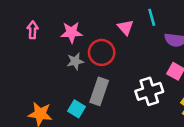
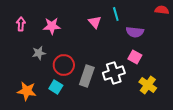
red circle: (102, 52) -> (64, 65), moved
gray star: (75, 61) -> (39, 53), moved
gray rectangle: (99, 91) -> (87, 76), moved

